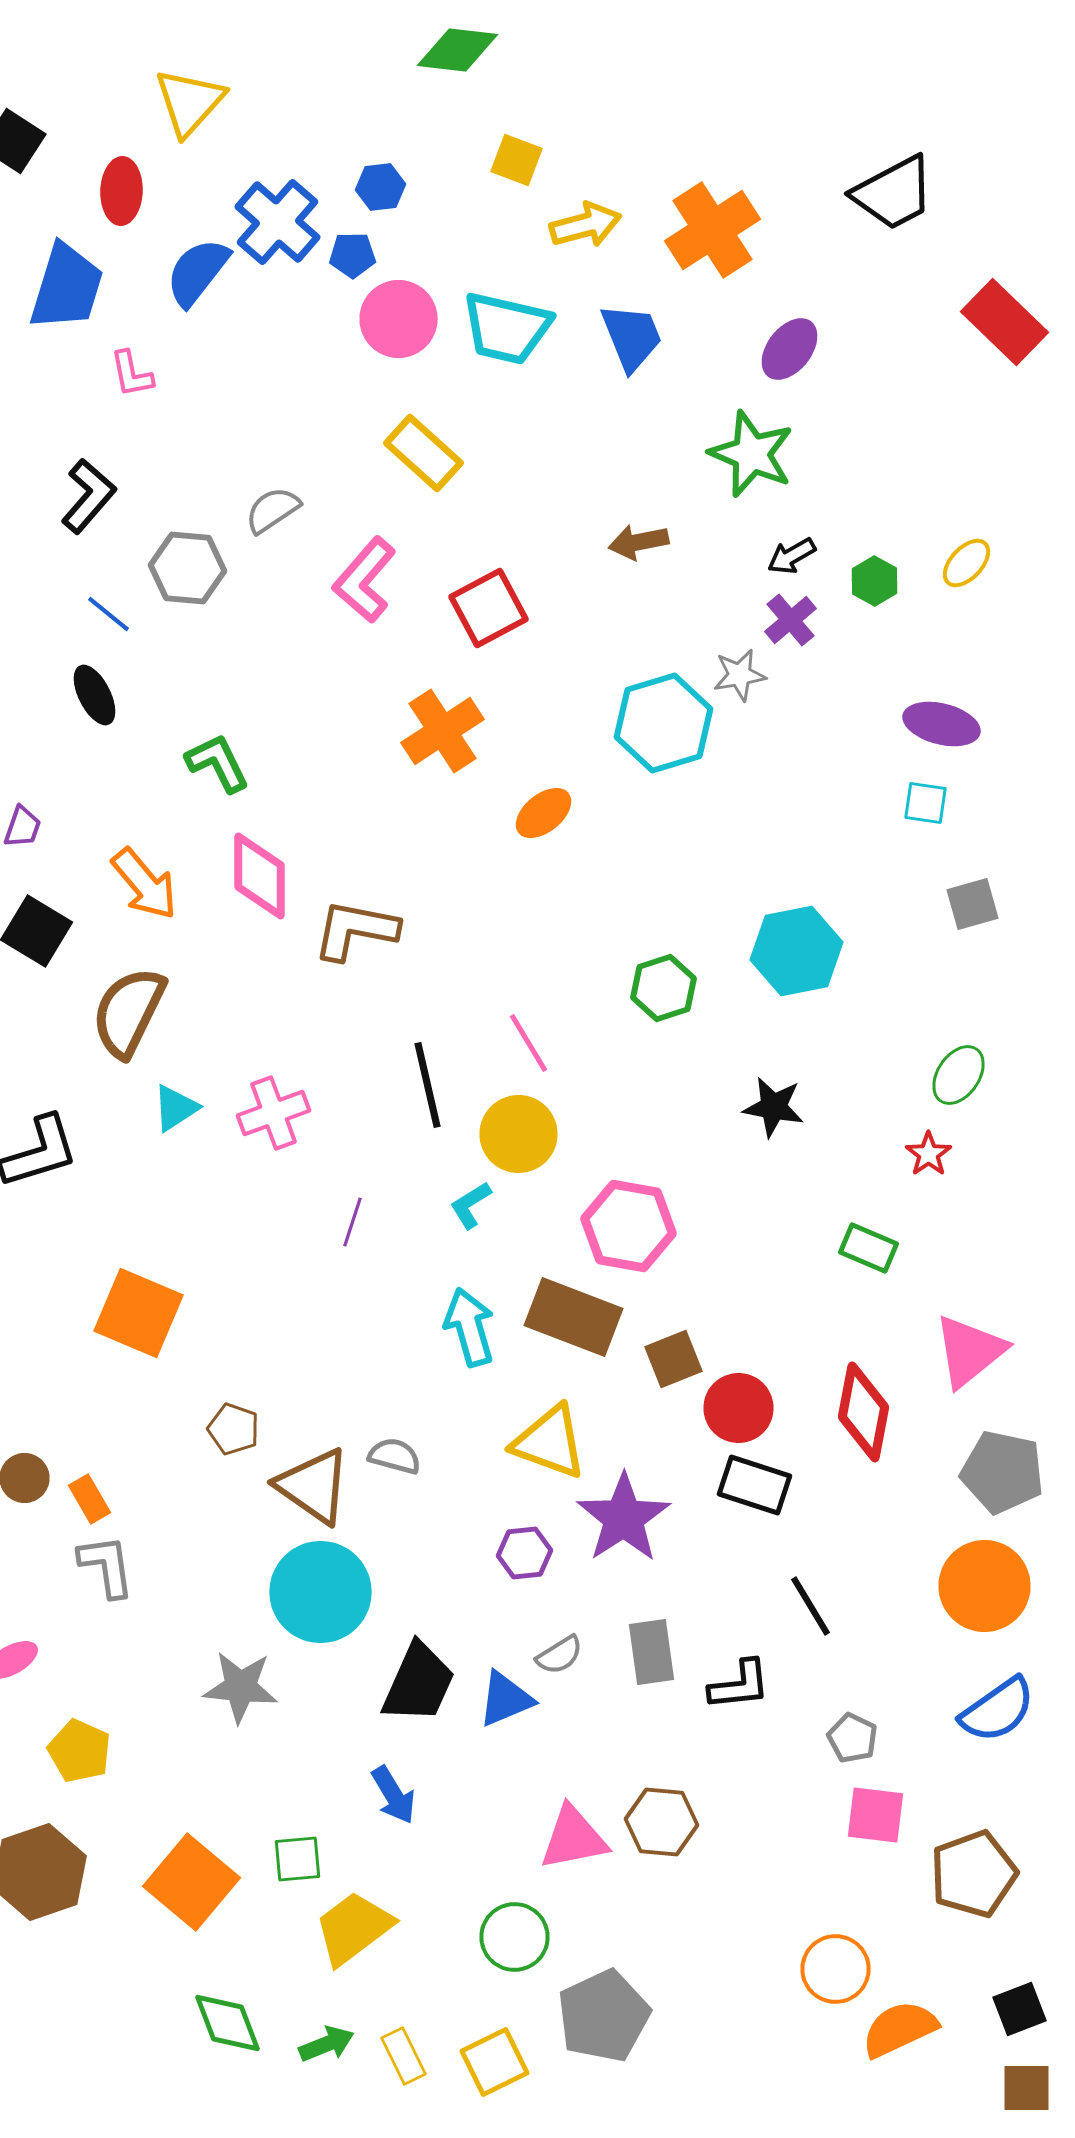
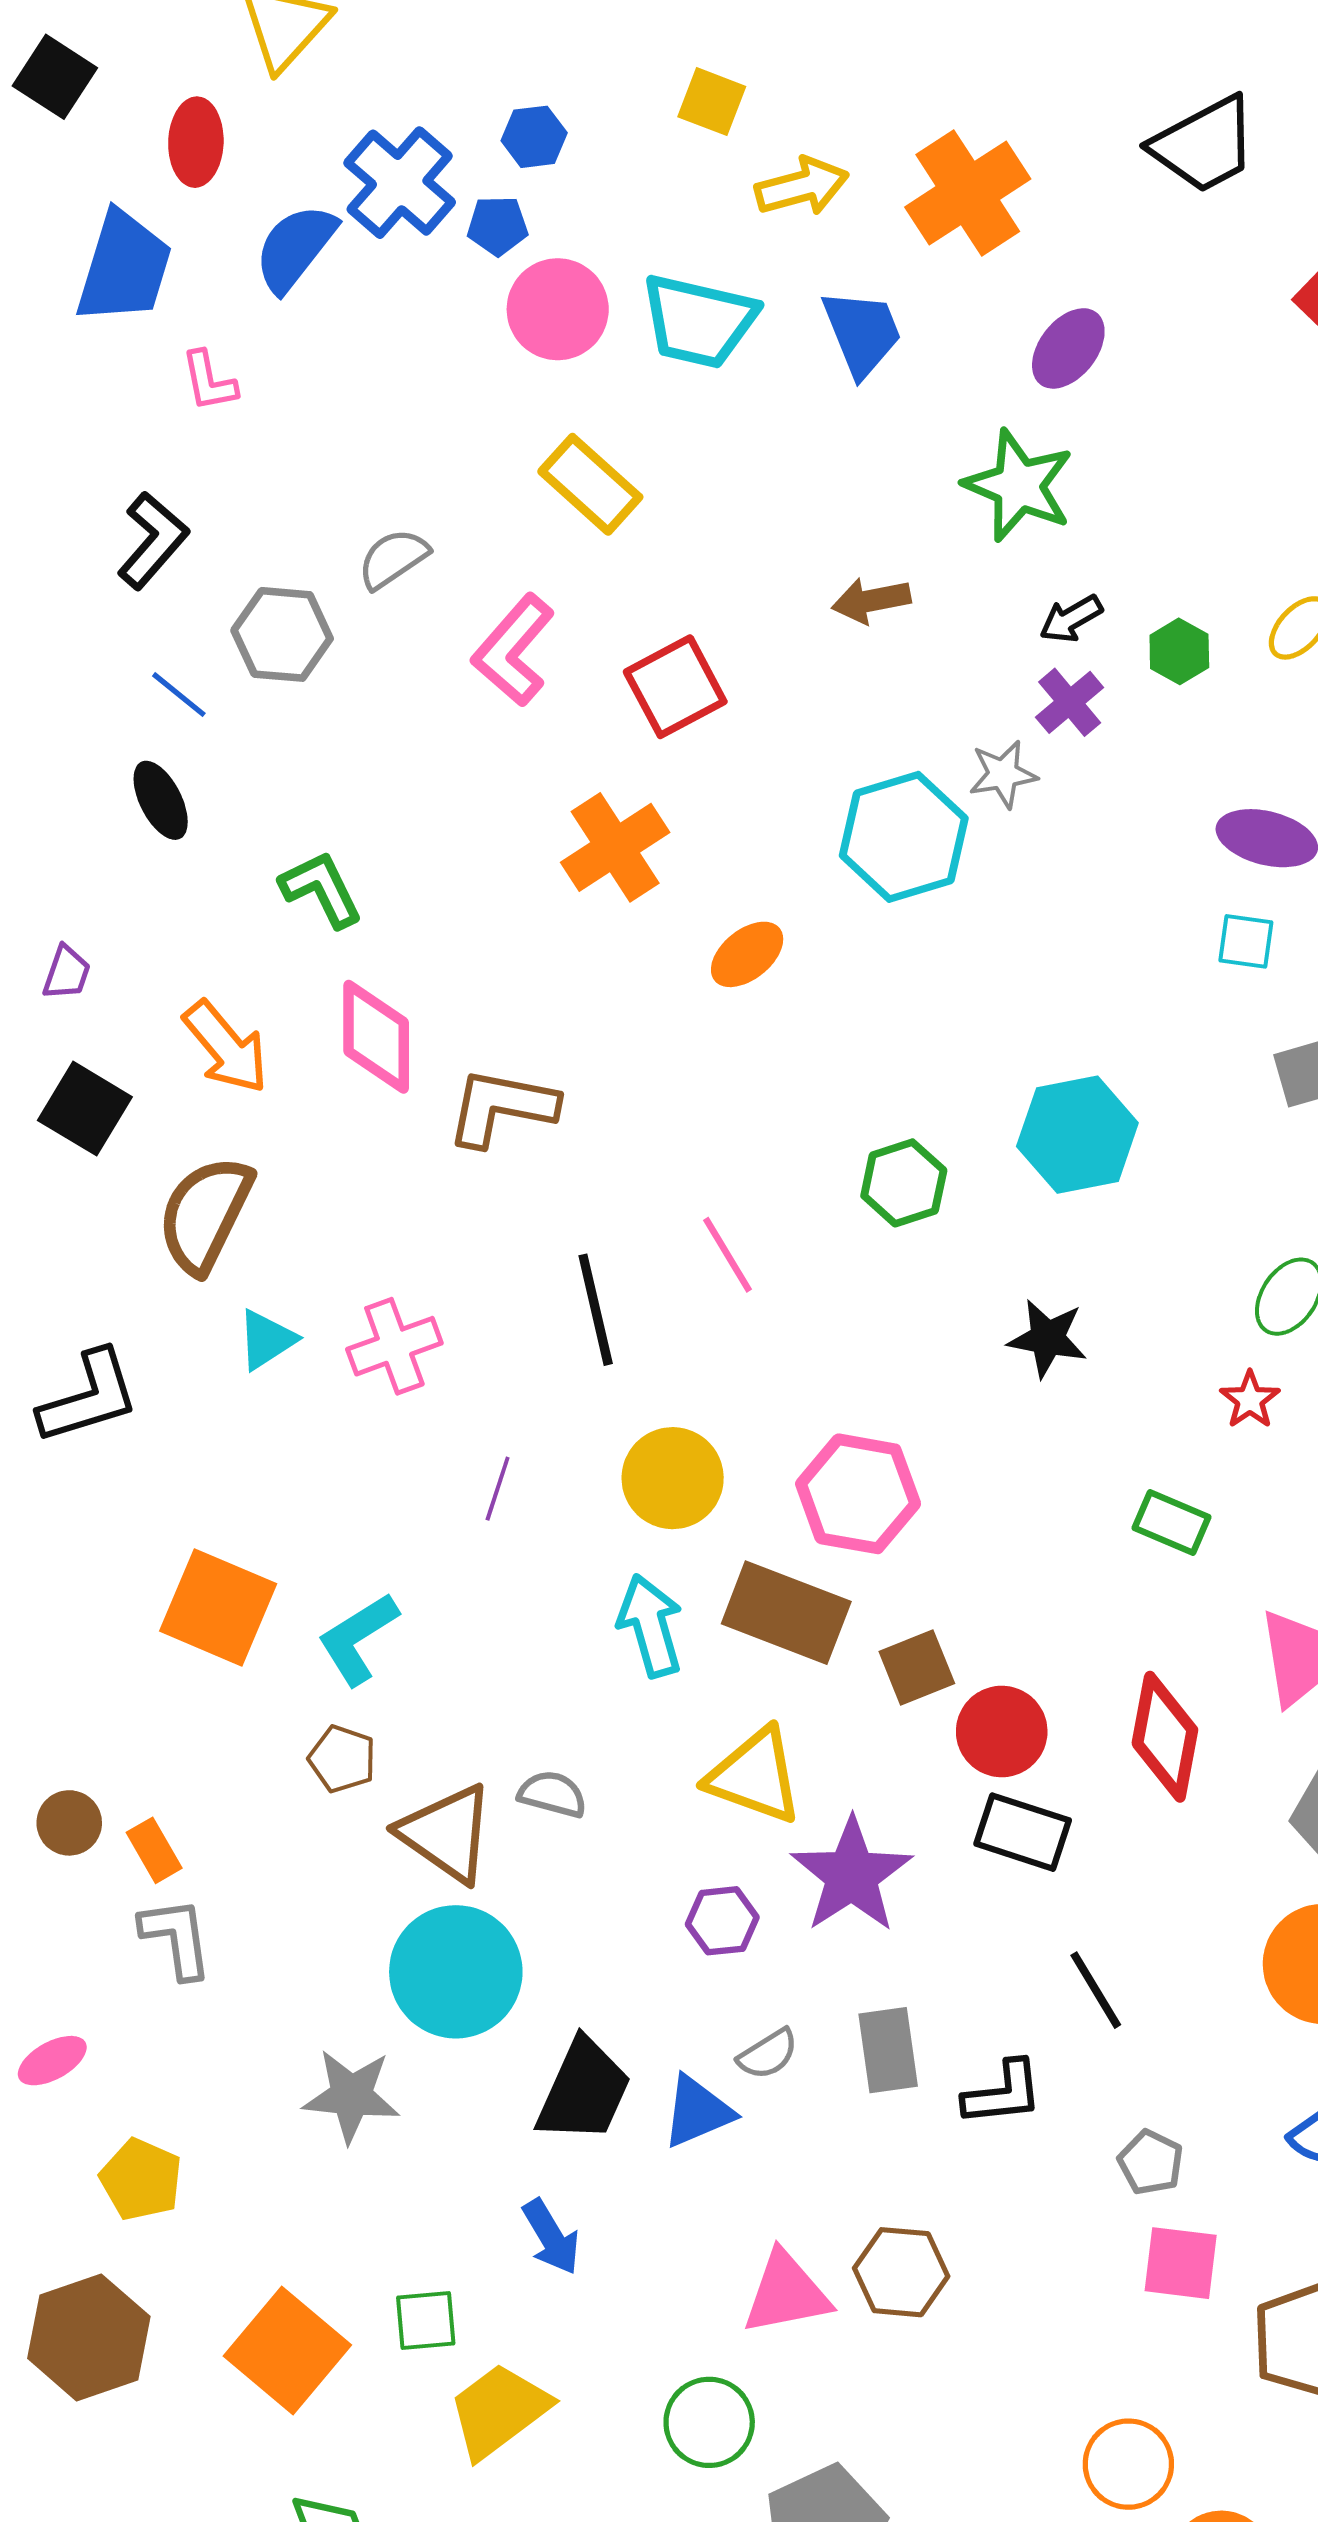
yellow circle: (518, 1134) -> (673, 1478), moved
cyan L-shape: (470, 1205) -> (358, 1639), moved, size x1.5

